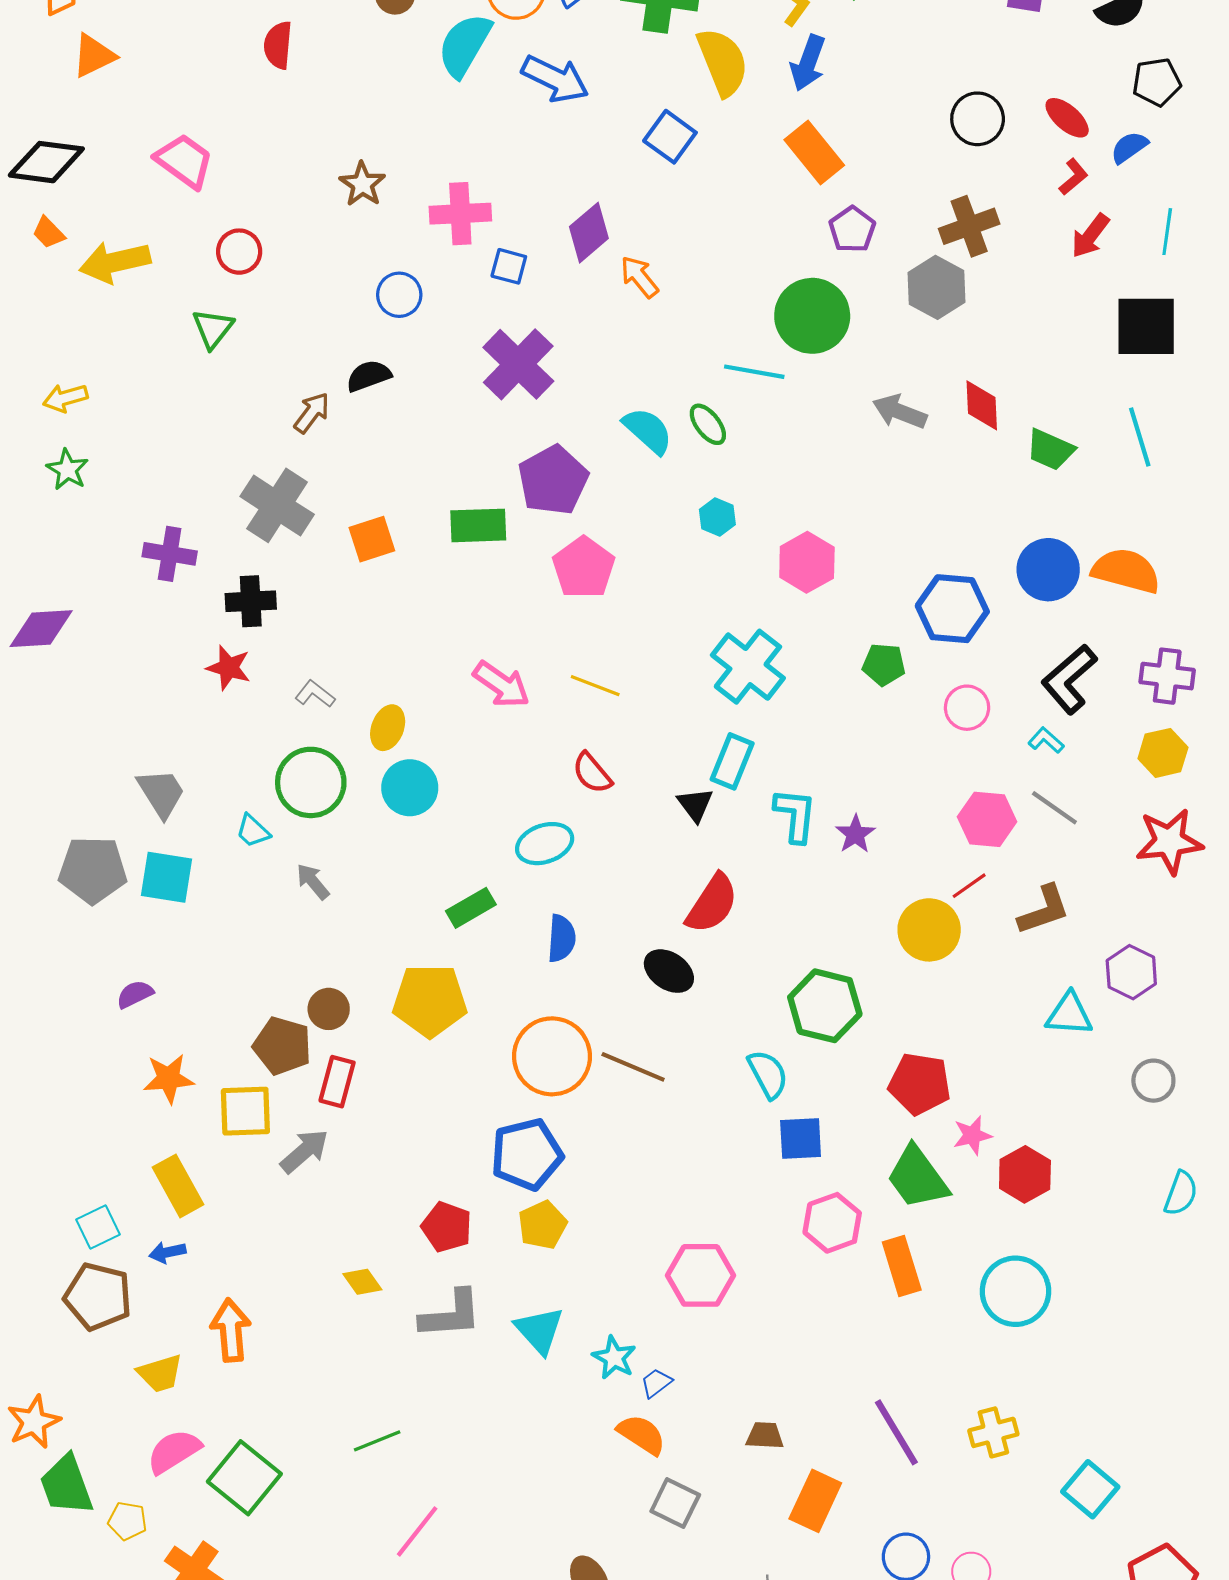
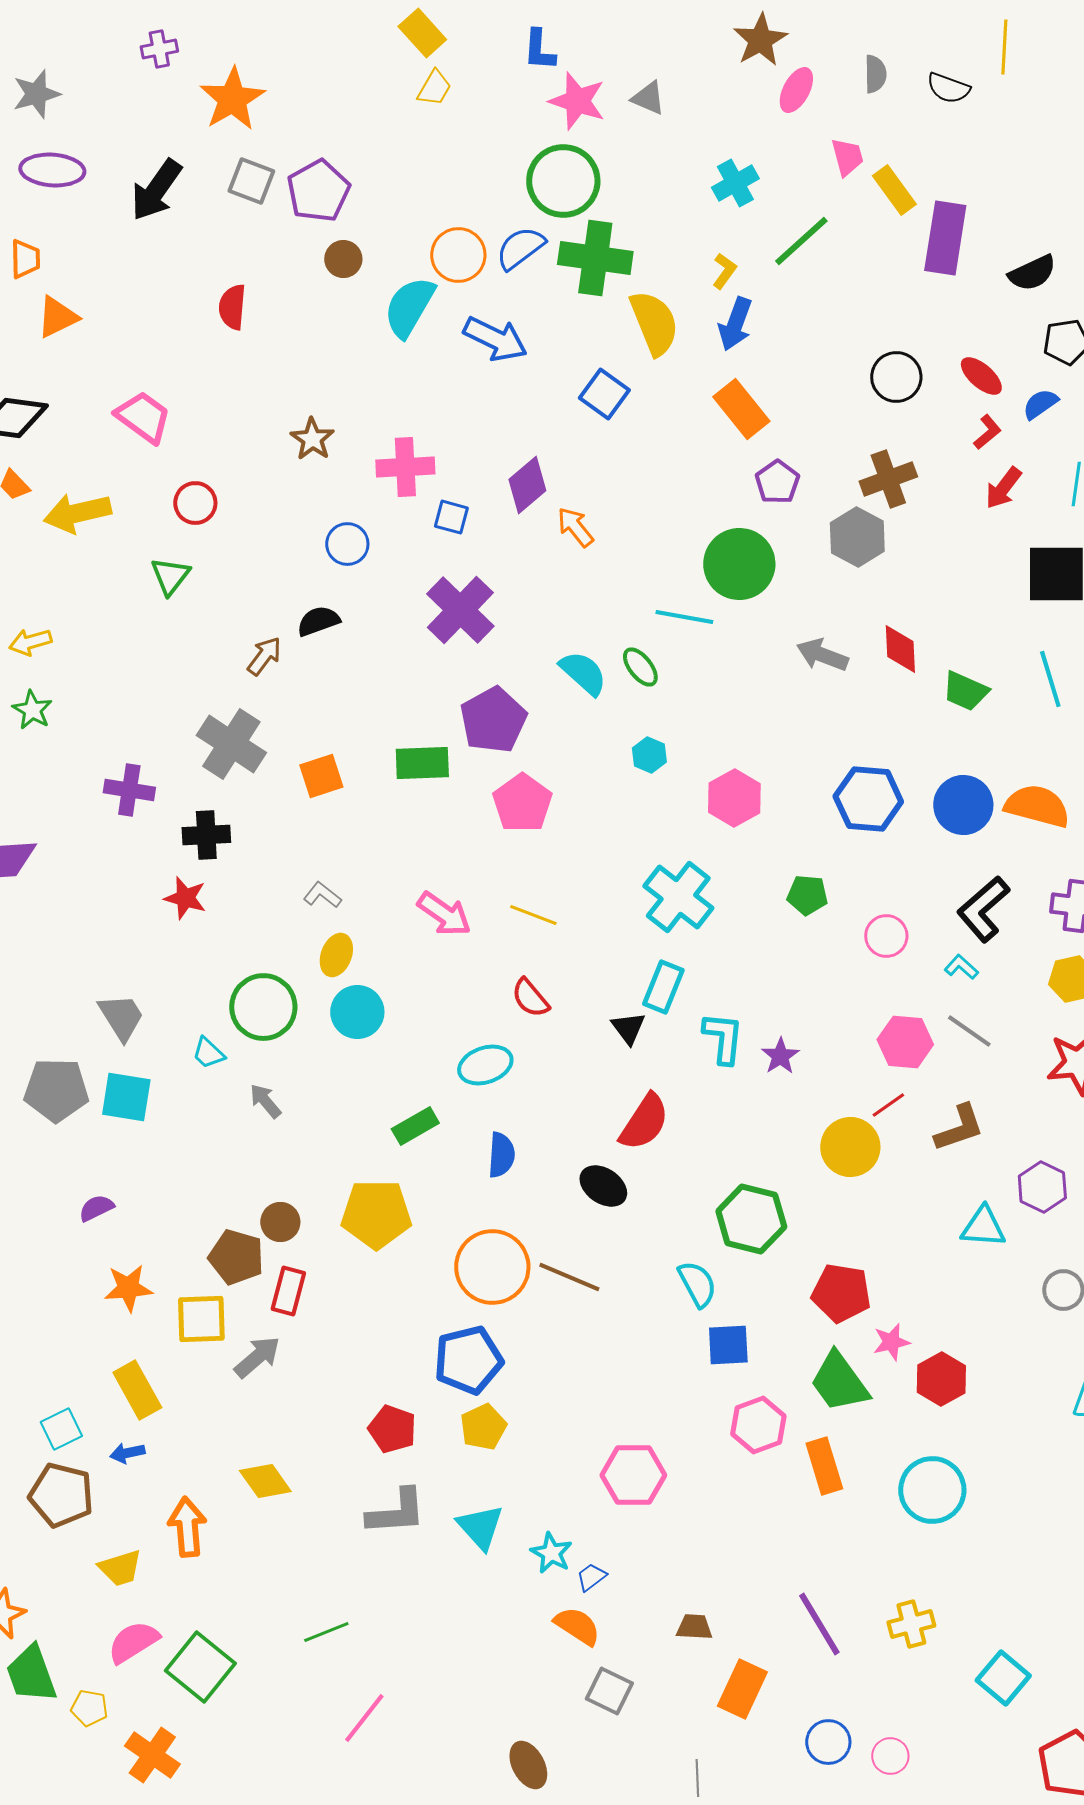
blue hexagon: (952, 609) -> (868, 799), moved
gray L-shape: (315, 694) -> (322, 895), moved
yellow diamond: (362, 1282) -> (265, 1481), moved, size x1.4

